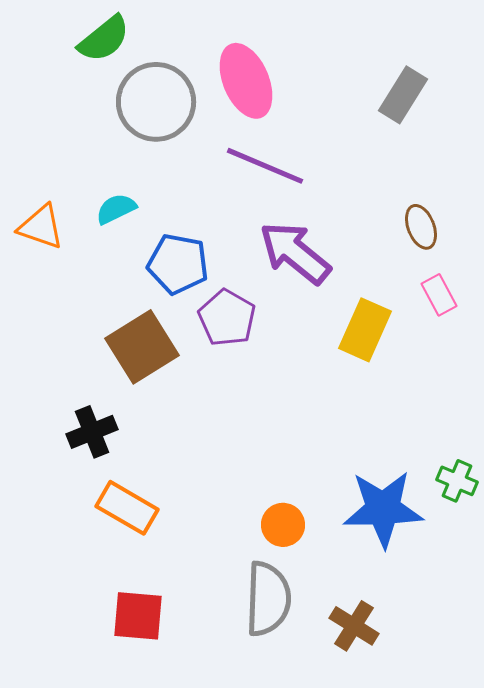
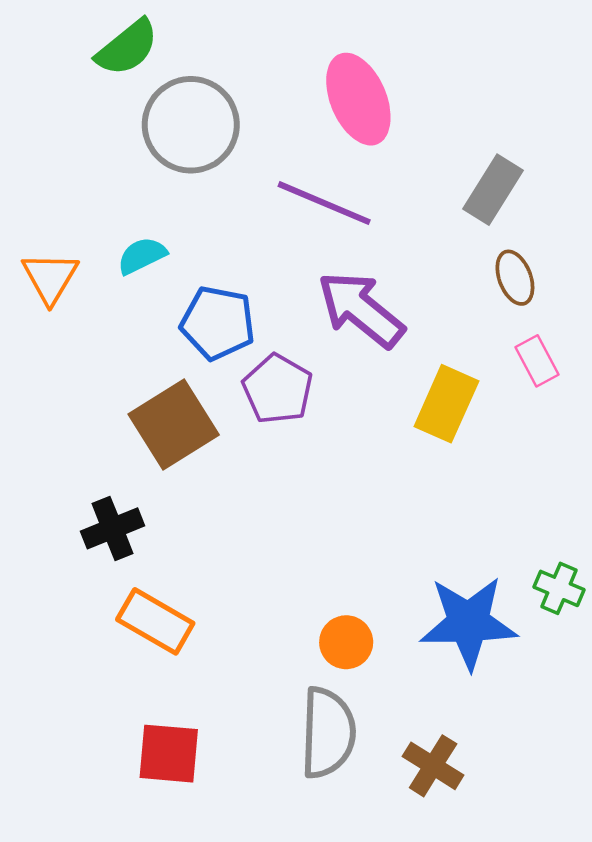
pink ellipse: (246, 81) -> (358, 99), moved
gray rectangle: (403, 95) -> (493, 190), moved
orange triangle: (41, 227) -> (50, 278), turned 42

